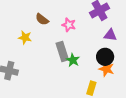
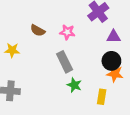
yellow star: (25, 37) -> (12, 50), moved
green star: (73, 60) -> (74, 85), moved

